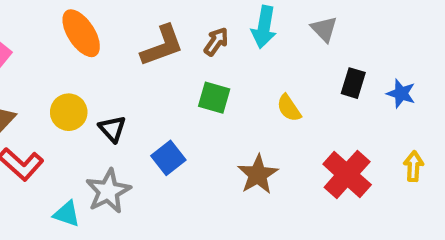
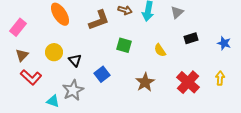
gray triangle: (324, 29) -> (177, 12), turned 32
brown arrow: (216, 42) -> (125, 10), moved, turned 72
black rectangle: (353, 83) -> (191, 38), turned 56
blue star: (401, 93) -> (224, 43), moved

